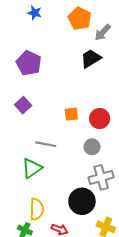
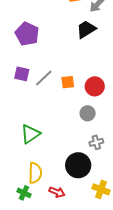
purple square: (23, 105) -> (22, 74), turned -35
gray line: (46, 144) -> (44, 78), moved, turned -54
gray cross: (101, 177) -> (96, 142), size x0.6

